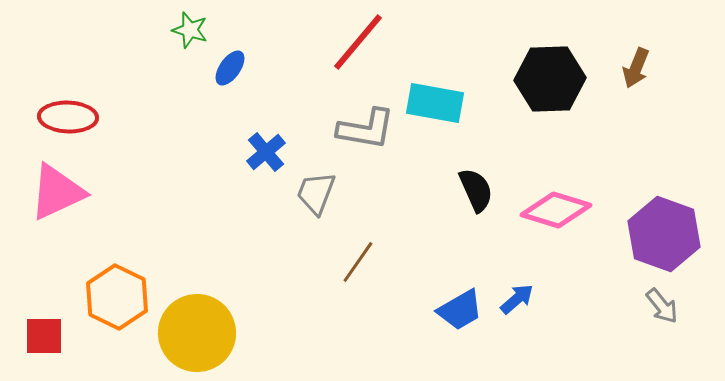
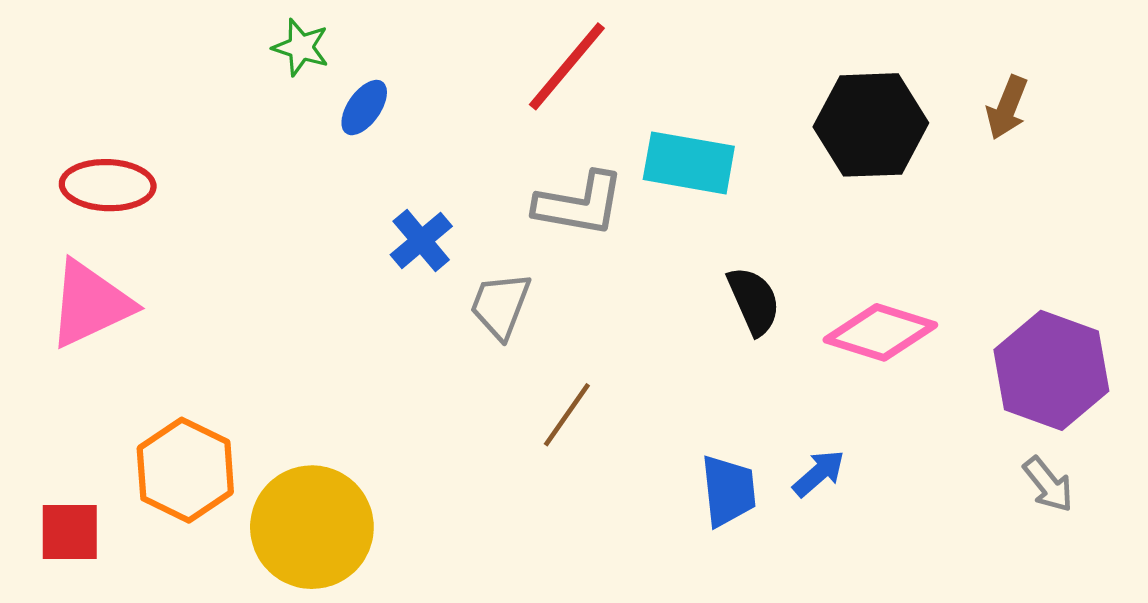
blue trapezoid: (460, 310) -> (728, 491), turned -66

